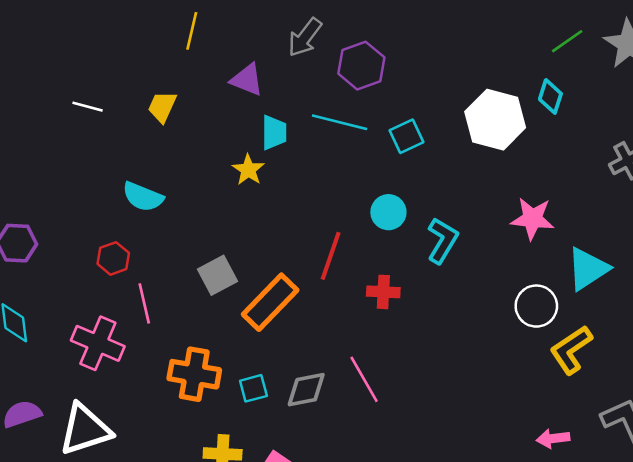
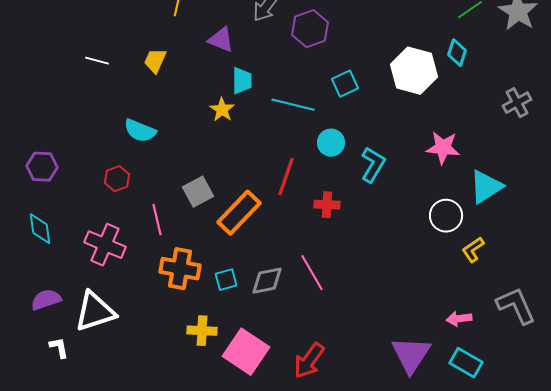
cyan line: (340, 122) -> (293, 105), moved
pink line: (144, 303) -> (157, 220), moved
yellow L-shape: (571, 350) -> (473, 250), size x0.7

